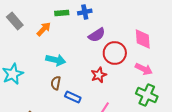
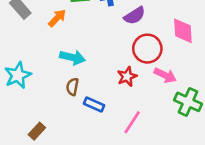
purple semicircle: (97, 35) -> (135, 16), moved
pink arrow: (144, 69) -> (165, 75), moved

